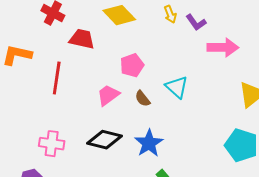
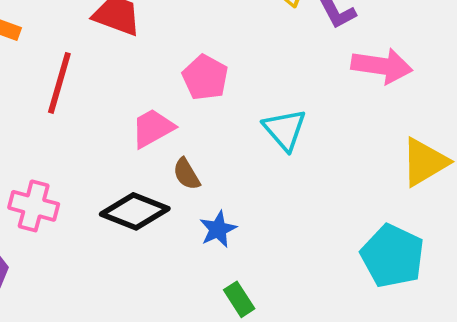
pink pentagon: (132, 65) -> (205, 77), turned -30
brown semicircle: (143, 99) -> (187, 174), moved
blue star: (149, 143) -> (218, 229), size x0.7

